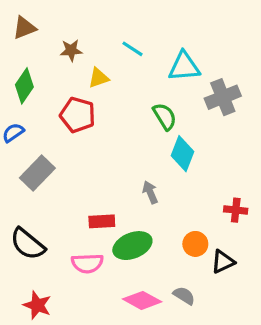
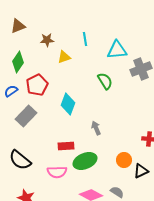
cyan line: (132, 49) -> (85, 39), turned 48
red pentagon: (78, 115) -> (37, 85), moved, turned 30
cyan diamond: (182, 154) -> (68, 104), moved

